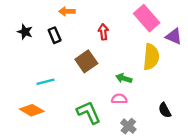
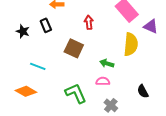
black star: (25, 32) -> (23, 31), moved
brown square: (86, 61) -> (74, 48), turned -30
cyan line: (45, 82) -> (38, 66), turned 35

